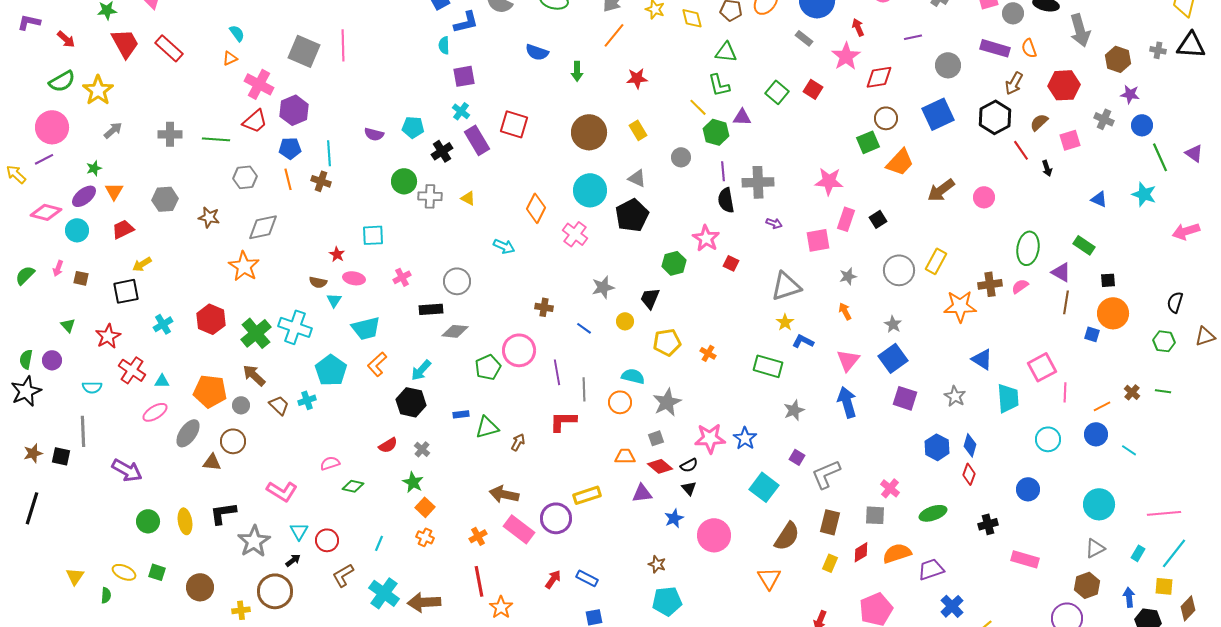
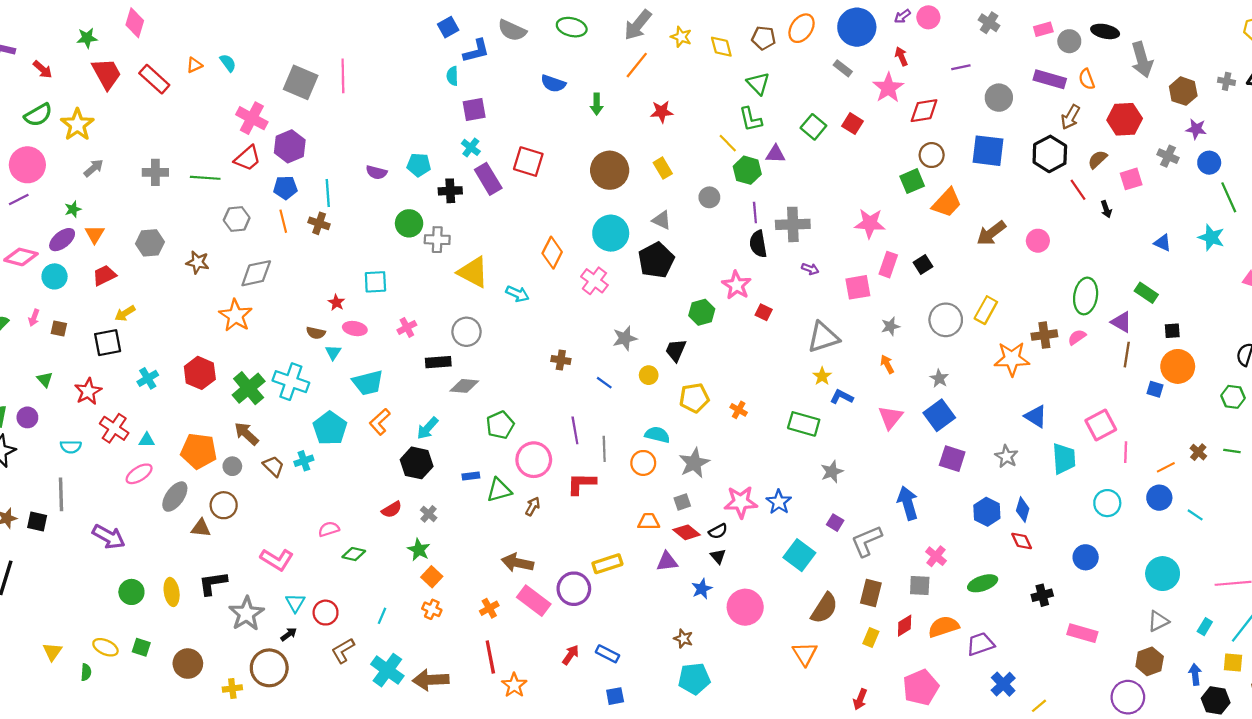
green triangle: (726, 52) -> (758, 83), turned 40
orange triangle: (230, 58) -> (194, 65), moved
blue square: (938, 114) -> (988, 151), turned 32
black cross: (442, 151) -> (450, 191), turned 30
yellow triangle: (468, 198) -> (473, 272), moved, size x2.0
pink circle: (519, 350) -> (534, 460), moved
blue arrow: (847, 402) -> (908, 503), moved
red diamond: (969, 474) -> (1022, 541), turned -45

